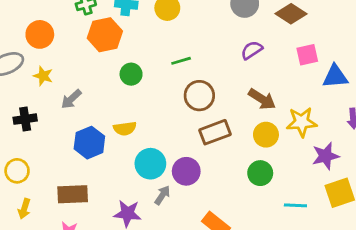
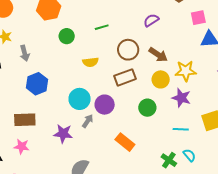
pink square: (307, 55) -> (198, 18), moved
brown circle: (199, 96) -> (128, 50), moved
gray arrow: (71, 99) -> (25, 53), turned -63
yellow semicircle: (125, 129) -> (90, 62), moved
purple star: (326, 156) -> (181, 98), moved, turned 30
green circle: (260, 173) -> (147, 108), moved

